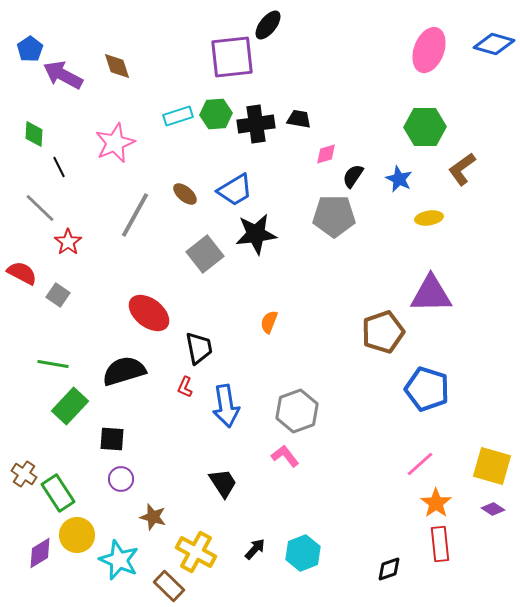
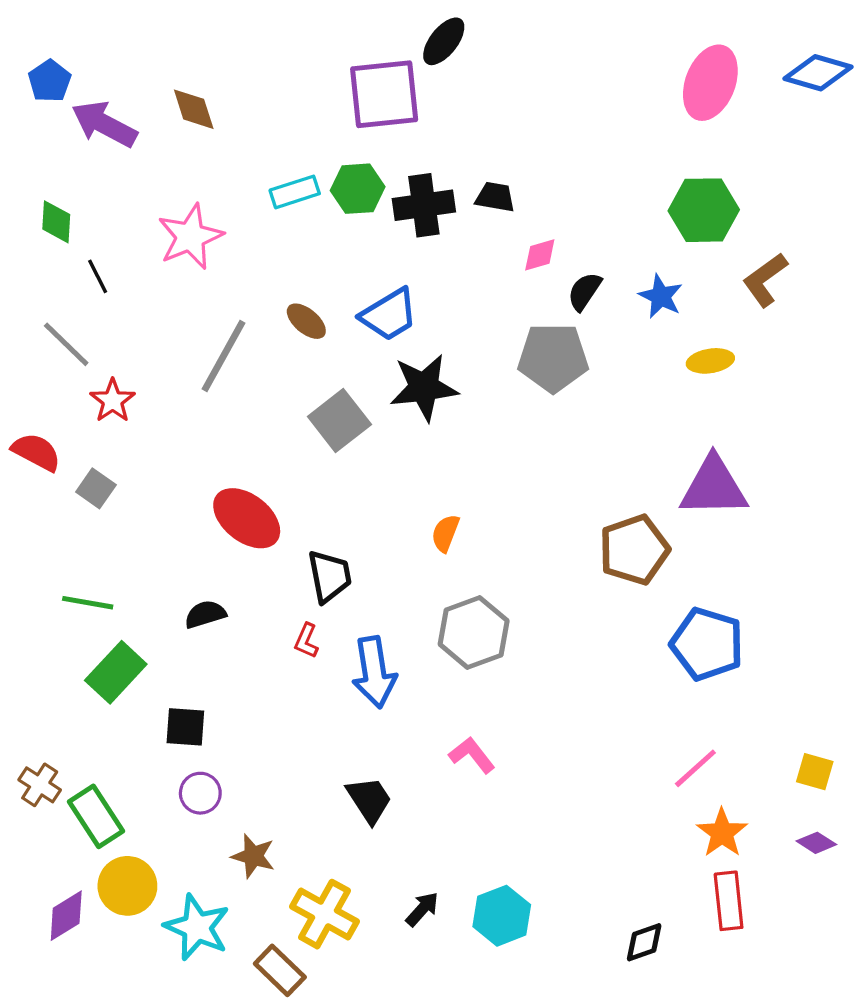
black semicircle: (124, 371) -> (205, 614), size x0.6
gray hexagon: (297, 411) -> (474, 633), moved
yellow square: (492, 466) -> (815, 772), size x0.6

